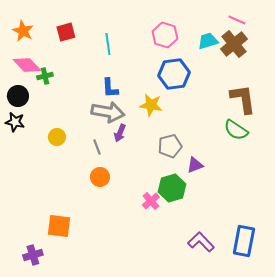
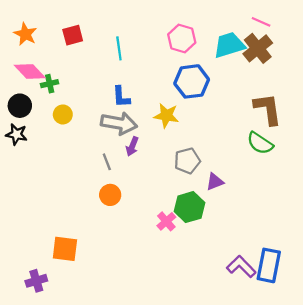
cyan trapezoid: (208, 41) -> (229, 45), size x1.4
yellow circle: (57, 137) -> (63, 114), moved
purple L-shape: (201, 242) -> (241, 267), moved

